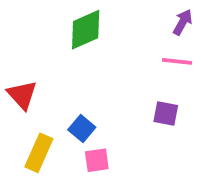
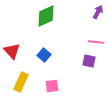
pink line: (177, 61) -> (96, 42), moved
blue square: (82, 129) -> (44, 55), moved

